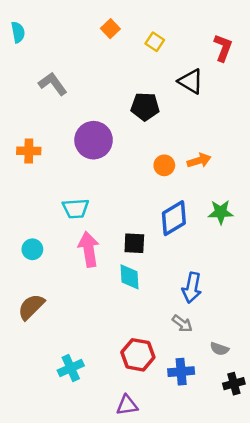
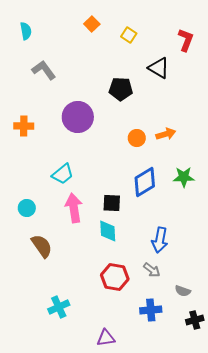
cyan semicircle: (18, 32) -> (26, 31), moved
cyan trapezoid: (76, 209) -> (63, 174), turned -35
brown semicircle: (31, 307) -> (42, 246), moved, turned 100
red hexagon: (138, 355) -> (115, 277), moved

